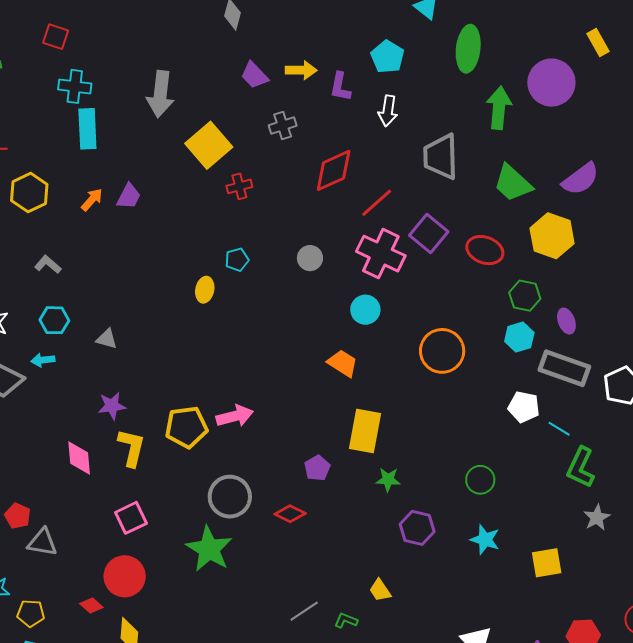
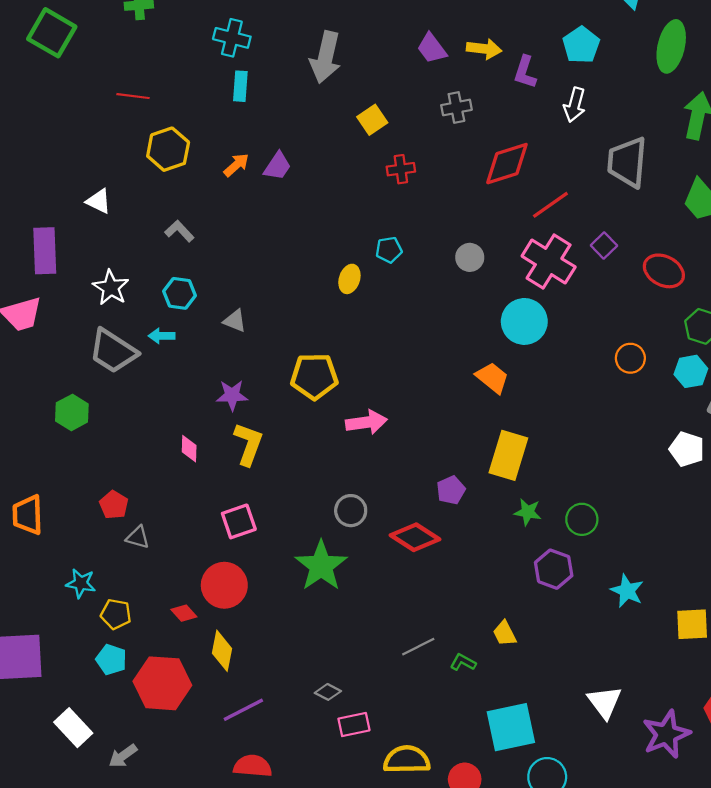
cyan rectangle: (87, 129) -> (240, 86), size x0.7
yellow square: (209, 145) -> (372, 120), size x0.6
purple square: (429, 234) -> (604, 245), size x0.6
cyan circle: (365, 310) -> (524, 321), size x1.4
orange circle: (442, 351) -> (630, 358), moved, size x0.6
yellow pentagon: (186, 427) -> (314, 376), moved
pink diamond: (79, 458) -> (189, 449), size x0.7
green circle: (480, 480) -> (582, 519), moved
gray circle: (230, 497) -> (351, 511), size x0.7
red diamond: (290, 514) -> (415, 537), size x1.4
gray triangle: (42, 542) -> (138, 537), size x0.7

